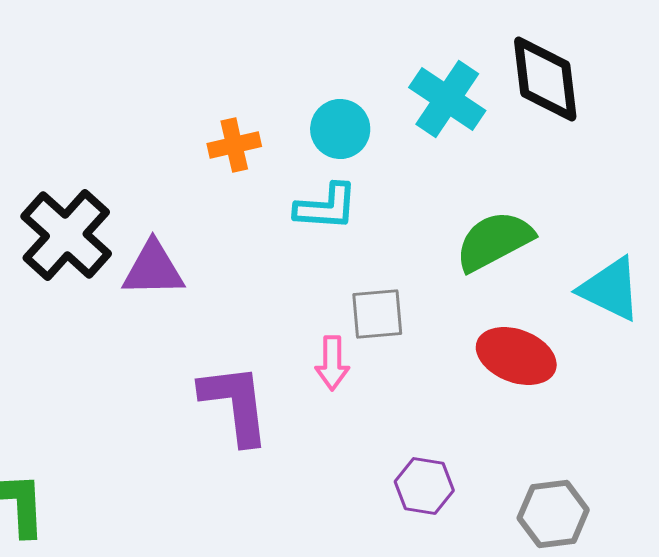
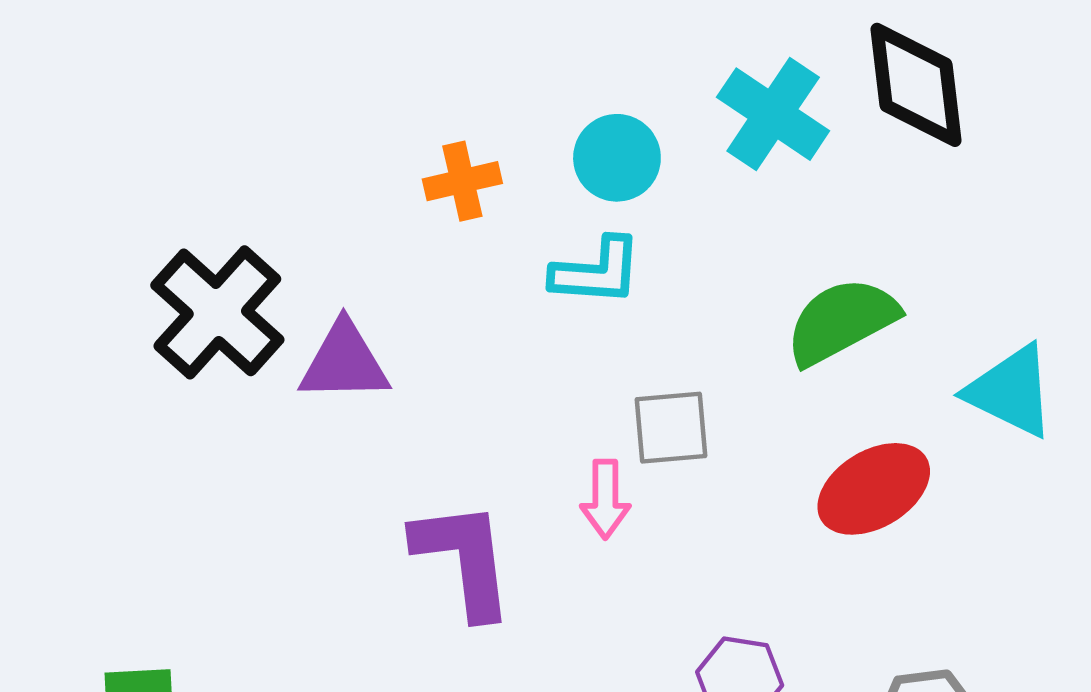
red ellipse: (516, 356) -> (874, 489), turned -52

